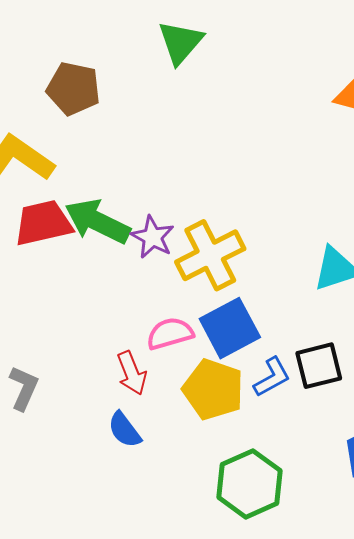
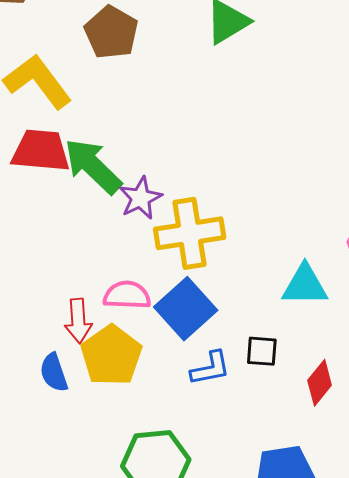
blue square: (230, 328) -> (186, 309), turned -32
black square: (319, 366) -> (262, 351), moved, size x0.7
yellow pentagon: (213, 389) -> (111, 355), moved

